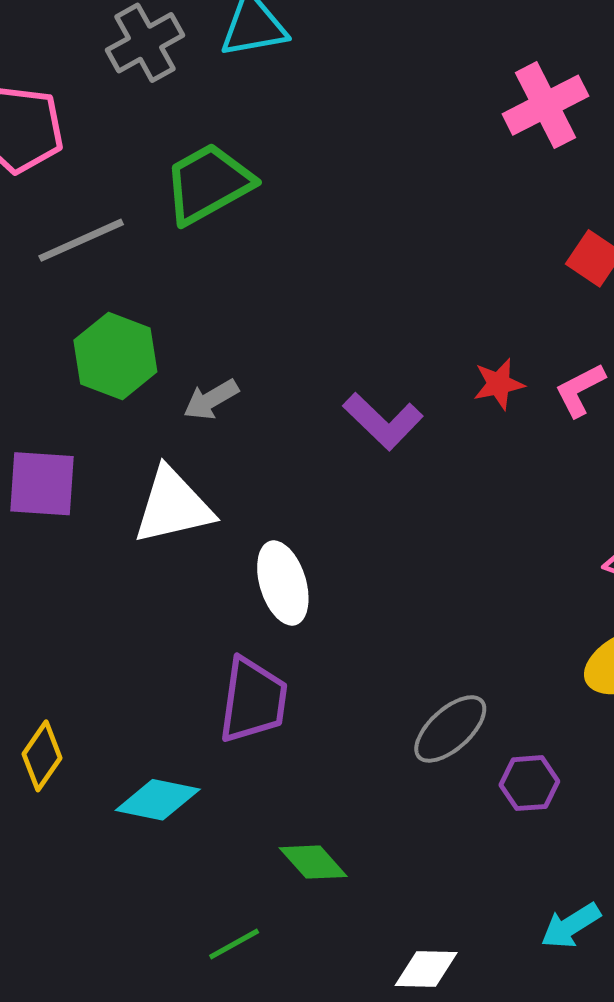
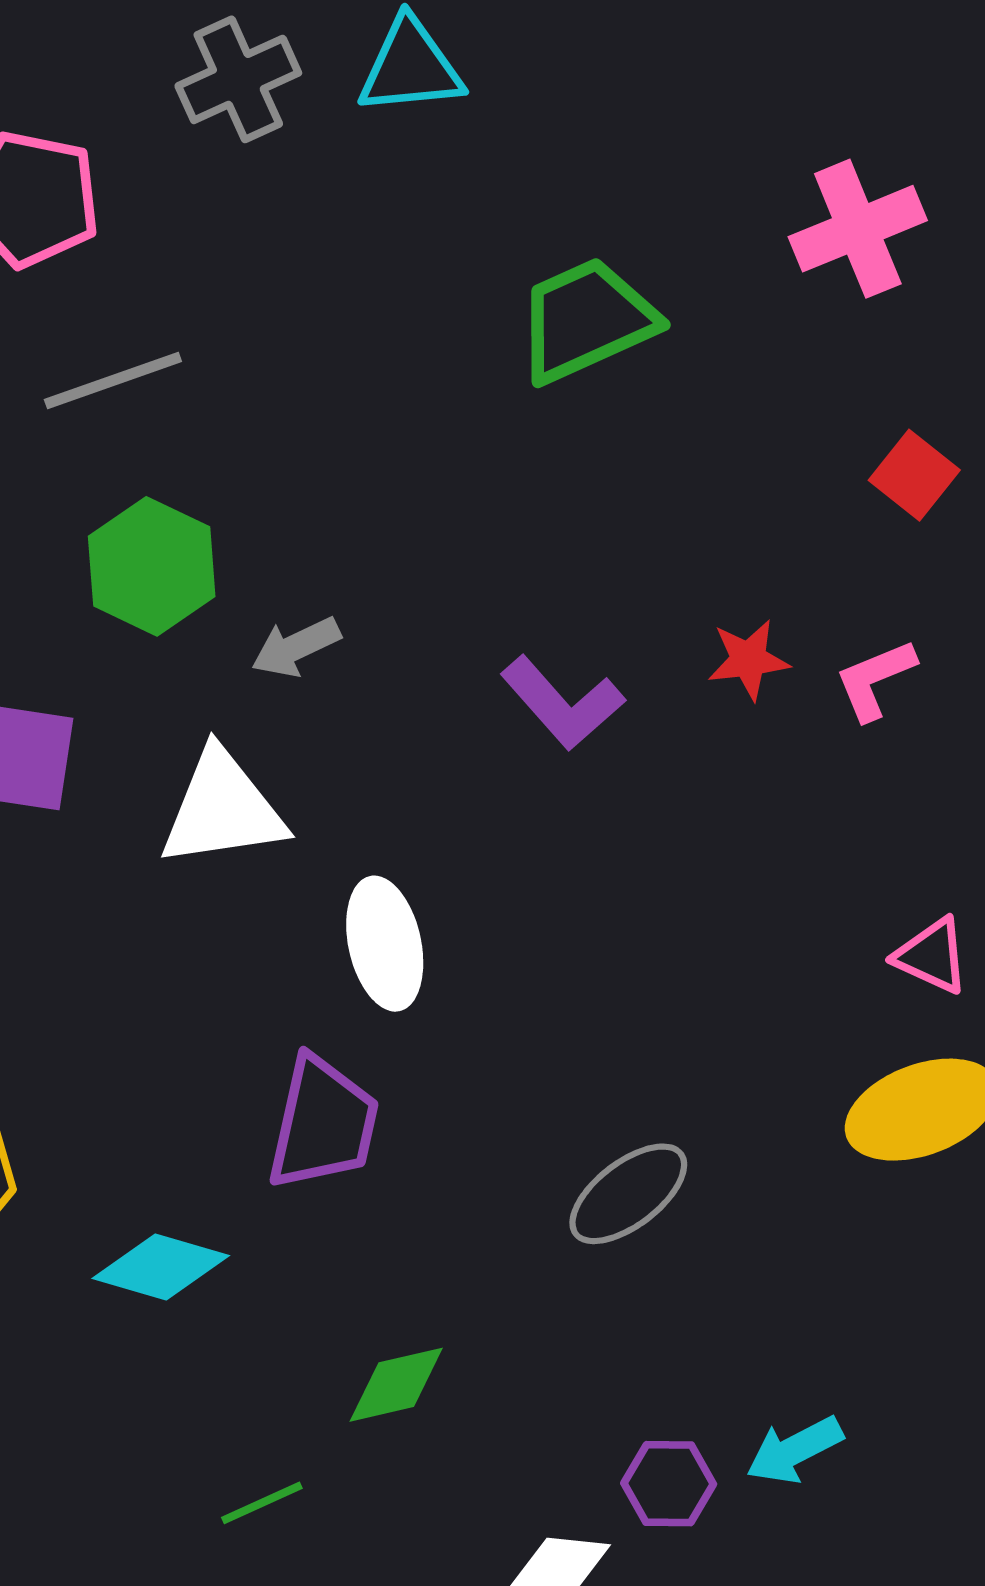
green trapezoid: (208, 183) -> (586, 320), moved
purple hexagon: (529, 783) -> (669, 1484), moved
green diamond: (313, 862) -> (396, 1385), turned -66
cyan arrow: (571, 926) -> (794, 1450), moved

